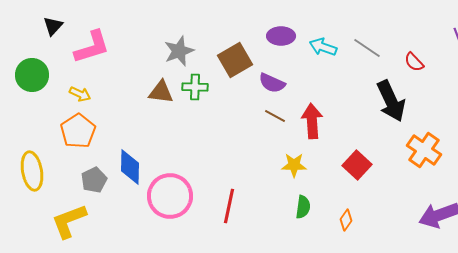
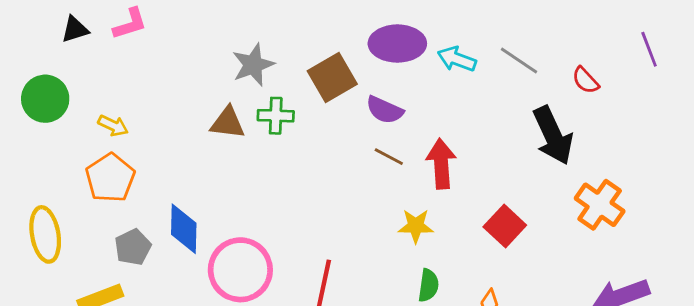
black triangle: (53, 26) -> (75, 29), turned 30
purple ellipse: (281, 36) -> (397, 44), size x1.4
pink L-shape: (92, 47) -> (130, 24), moved, size x0.7

